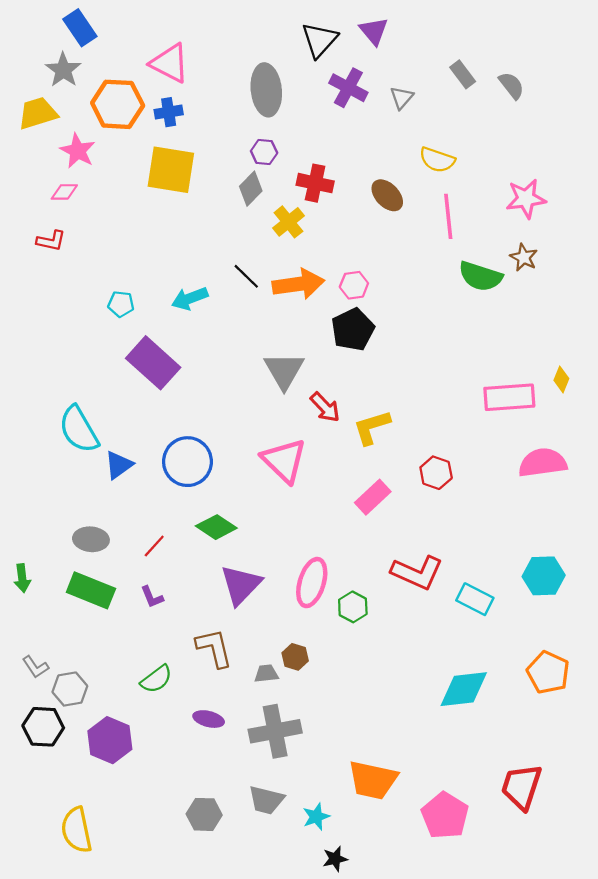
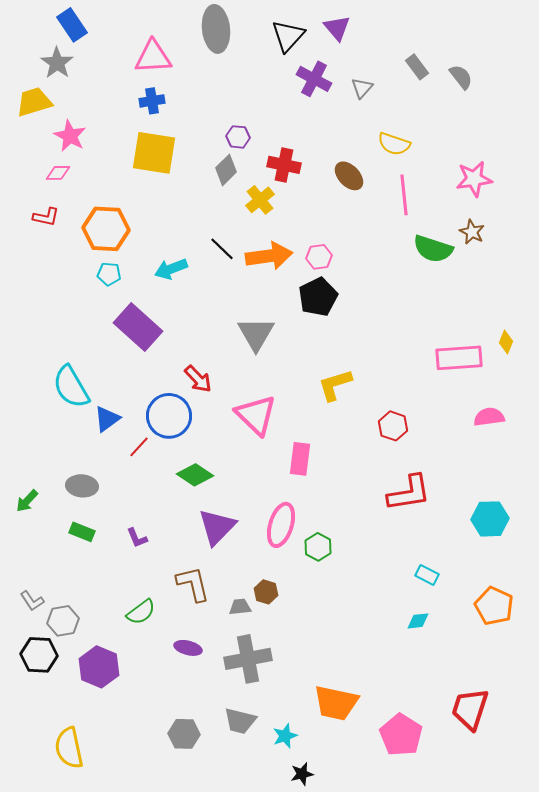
pink triangle: (170, 63) -> (153, 57), turned -30
gray ellipse: (266, 90) -> (216, 29), moved
orange hexagon: (118, 104) -> (106, 229), moved
red arrow: (325, 407) -> (198, 379), moved
pink semicircle: (543, 463) -> (489, 417), size x0.7
pink rectangle: (373, 497) -> (300, 459), moved, turned -40
red line: (154, 546) -> (139, 447), moved
red L-shape: (417, 573) -> (409, 493), moved, turned -33
green arrow: (22, 578) -> (27, 501), moved, turned 50
green rectangle: (91, 590) -> (82, 532), size x0.6
cyan rectangle: (475, 599) -> (427, 575), moved, size x0.7
cyan diamond: (464, 689) -> (418, 621), size x0.5

